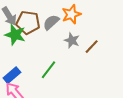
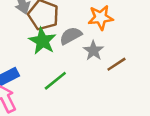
gray semicircle: (51, 22) -> (71, 36), moved
green star: (15, 35) -> (42, 41), moved

